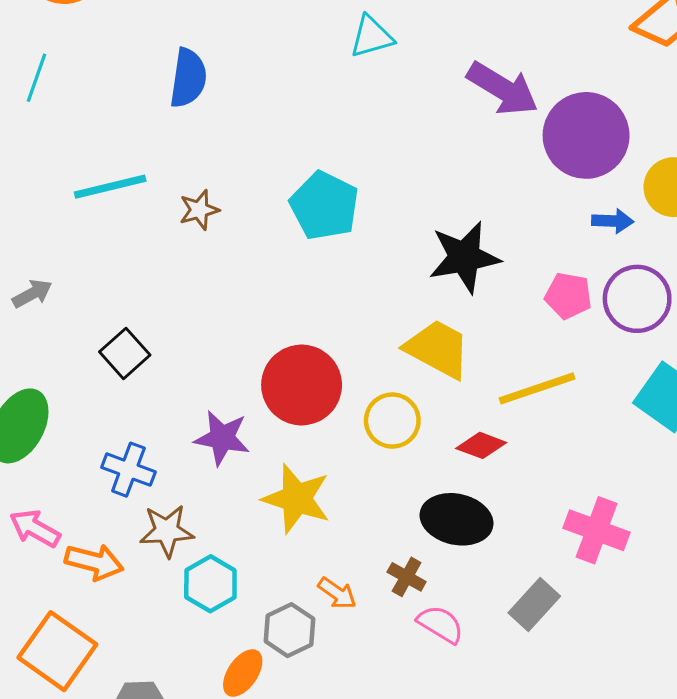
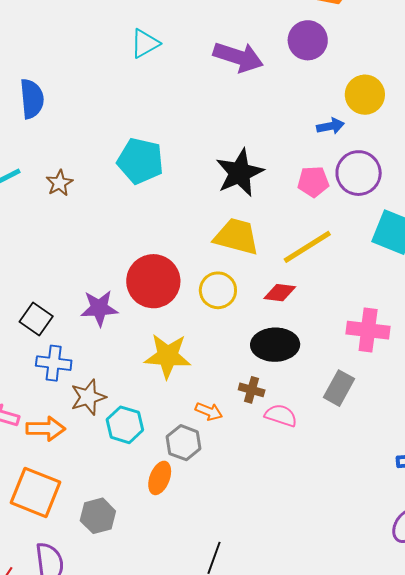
purple circle: (586, 135) -> (308, 40), moved, size x0.7
black square: (125, 353) -> (36, 319), moved
purple star: (222, 438) -> (99, 308), moved

